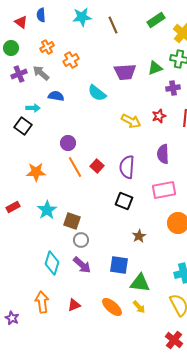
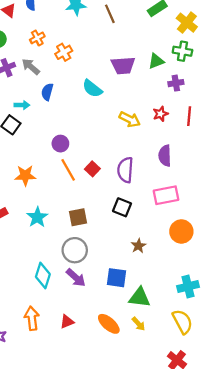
blue semicircle: (56, 96) -> (47, 92), turned -84
brown square: (72, 221) -> (78, 217), moved, turned -30
gray circle: (81, 240) -> (75, 250), size x1.5

